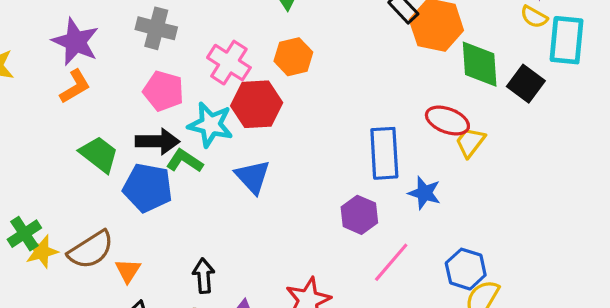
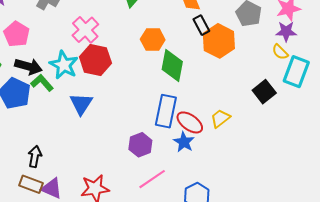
orange hexagon: (293, 57) -> (153, 39), moved
green diamond: (480, 64) -> (172, 65), moved
pink pentagon: (163, 91) -> (17, 34), moved
red ellipse: (447, 121) -> (190, 122), moved

